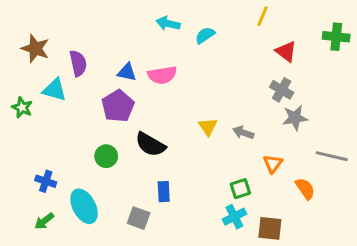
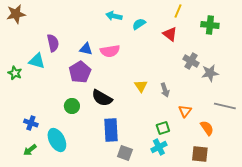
green cross: (336, 37) -> (210, 25), moved
brown star: (35, 49) -> (16, 14), moved, turned -30
red triangle: (286, 51) -> (170, 34), moved
gray star: (295, 118) -> (210, 73), moved
gray arrow: (243, 133) -> (165, 90), turned -128
blue rectangle: (164, 192) -> (111, 130), size x1.6
gray square: (139, 218) -> (125, 153), moved
brown square: (270, 228) -> (200, 154), moved

